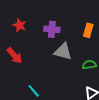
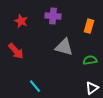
purple cross: (52, 29) -> (53, 16), moved

